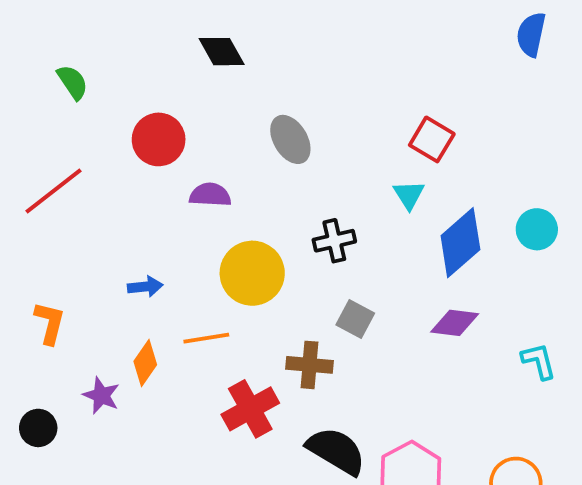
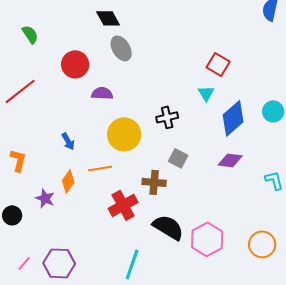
gray ellipse: (290, 139) -> (121, 48), moved
blue arrow: (145, 287) -> (68, 141), turned 66

